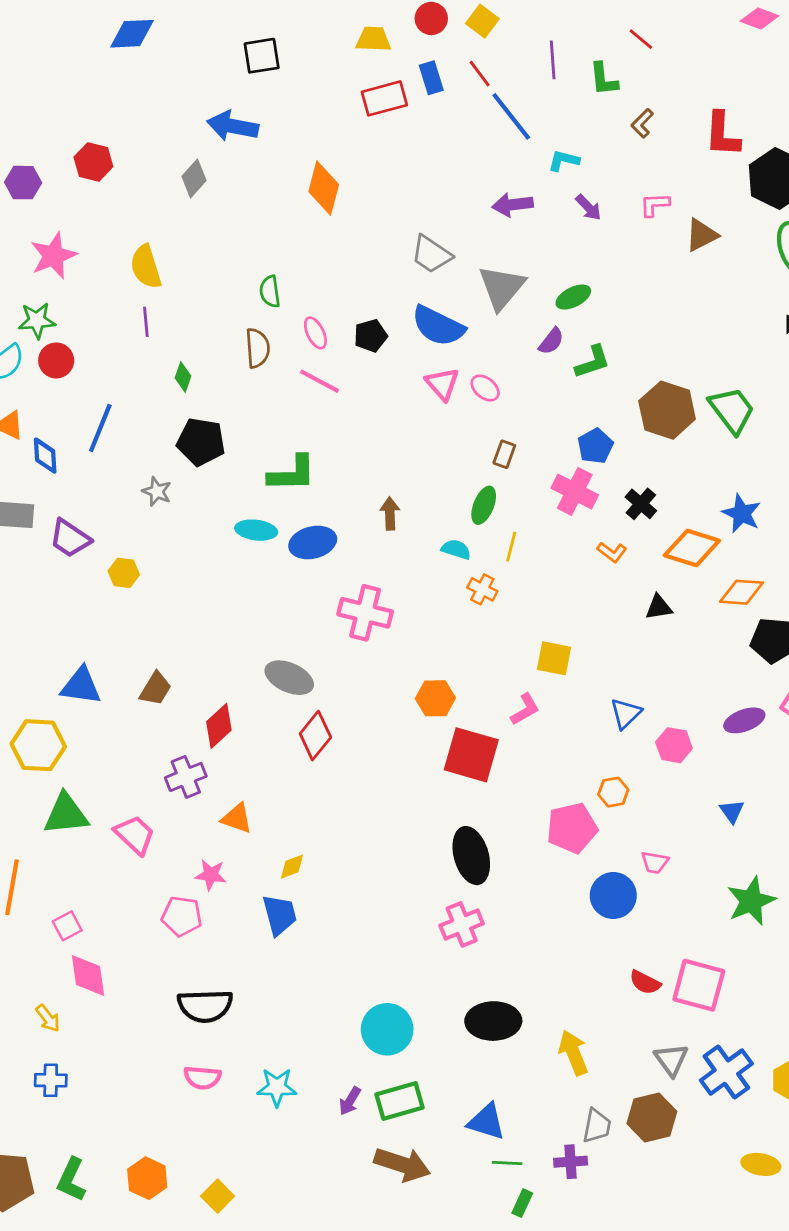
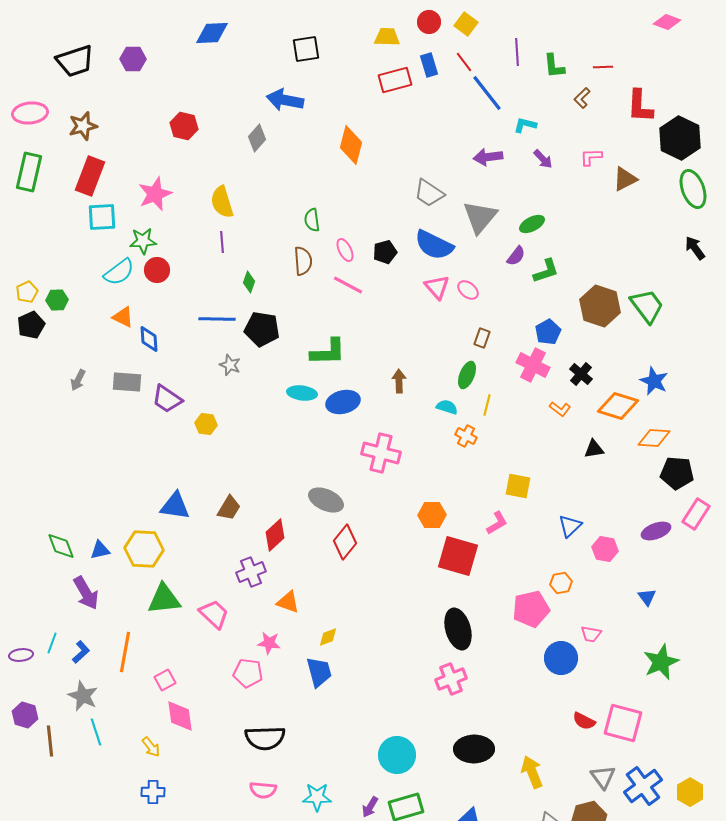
red line: (641, 39) -> (603, 67), moved, turned -42
purple hexagon: (23, 183) -> (133, 59), moved
blue line: (100, 428) -> (217, 319), moved, turned 69

